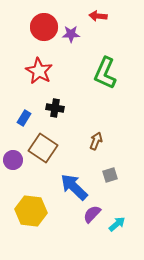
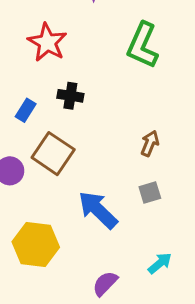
brown arrow: (96, 141) -> (150, 143), moved
purple semicircle: (92, 214) -> (105, 283), moved

